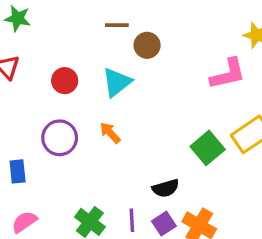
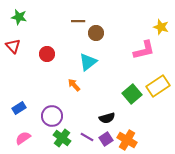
cyan triangle: (117, 82) -> (88, 62), moved
purple circle: (60, 138) -> (52, 116), moved
blue rectangle: (18, 171) -> (19, 108), turned 64
purple line: (132, 220) -> (87, 137), turned -56

